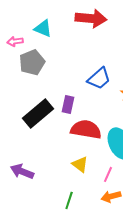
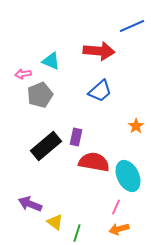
blue trapezoid: (99, 78) -> (100, 91), moved
yellow triangle: (80, 164) -> (55, 222), moved

